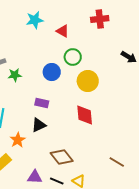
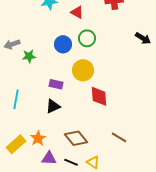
blue circle: (52, 72) -> (63, 44), moved
yellow circle: (88, 81) -> (83, 70), moved
orange star: (18, 140) -> (38, 138), moved
brown line: (117, 162) -> (119, 137), moved

